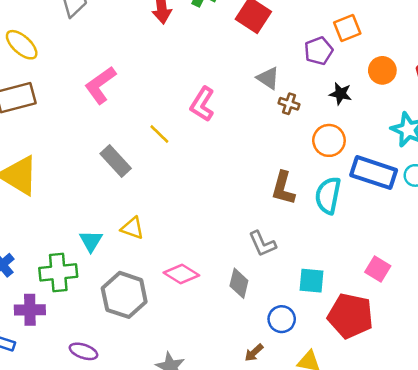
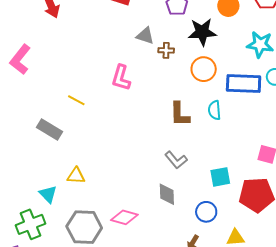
pink L-shape: (100, 85) -> (20, 59), moved
black star: (340, 94) -> (202, 32), size x1.6
pink L-shape: (202, 104) -> (121, 78), moved
cyan semicircle: (328, 195) -> (214, 110), size x0.7
pink diamond: (181, 274) -> (124, 217), moved

